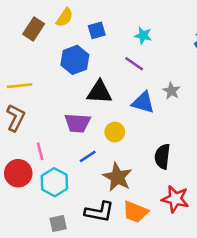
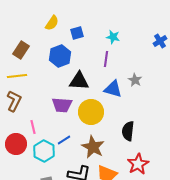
brown rectangle: (34, 29) -> (21, 50), moved
purple line: (134, 64) -> (106, 59), turned 63
yellow circle: (115, 132) -> (91, 112), size x1.6
blue line: (88, 156) -> (64, 140), moved
red star: (175, 199) -> (138, 164), turned 30

